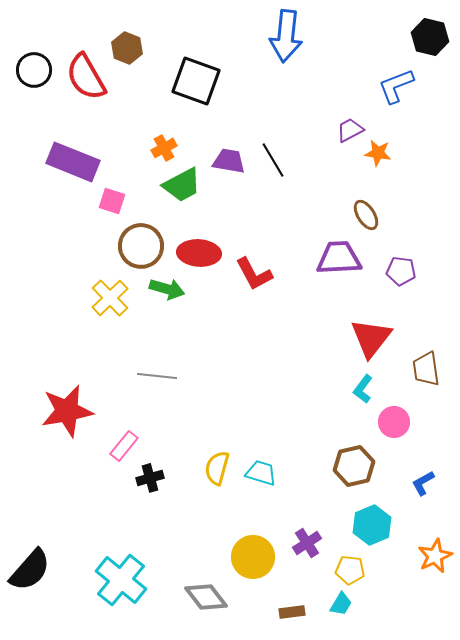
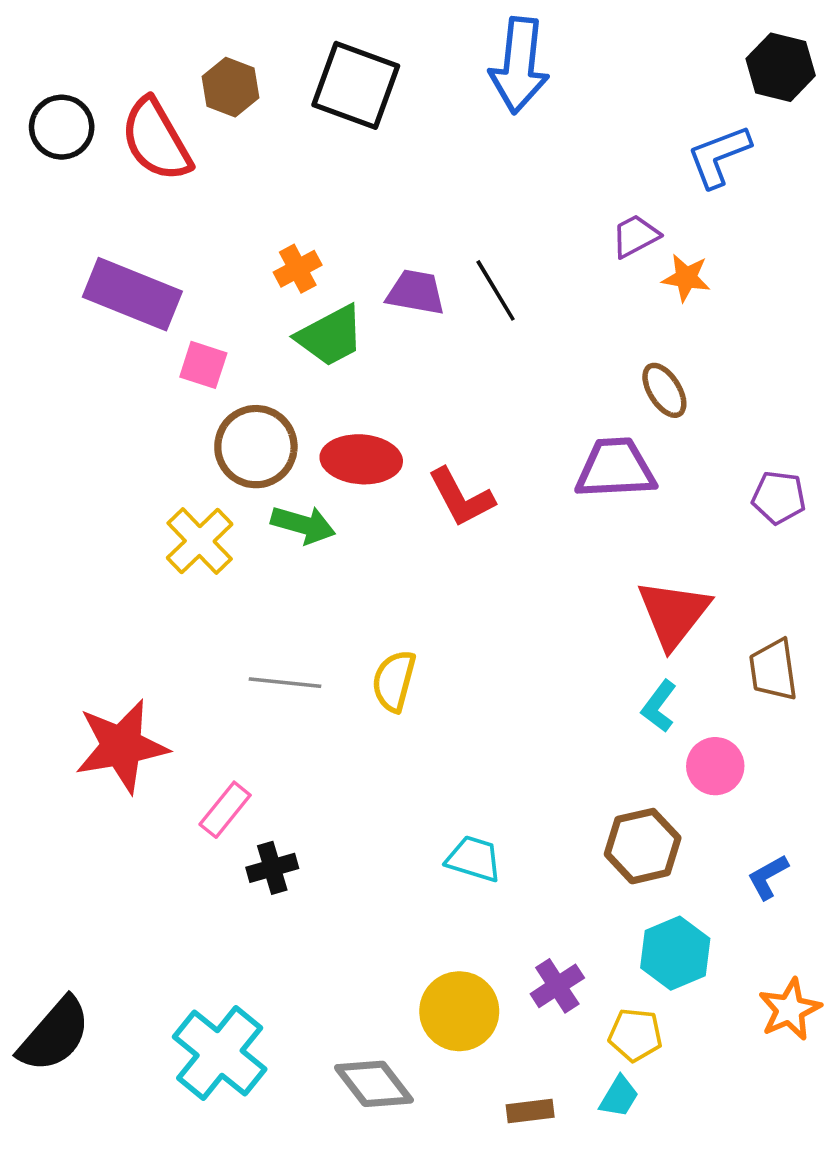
black square: (196, 81) -> (356, 85), moved
purple pentagon: (401, 271) -> (779, 497), moved
yellow semicircle: (217, 468) -> (394, 681), moved

